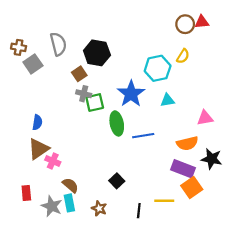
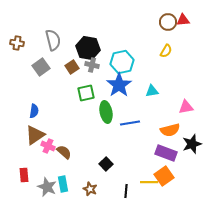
gray square: (33, 64) -> (41, 67), moved
cyan hexagon: (158, 68) -> (122, 62), moved
gray cross: (84, 94) -> (92, 65), moved
black star: (212, 159) -> (192, 144), turned -30
brown semicircle: (70, 185) -> (64, 152), moved
orange square: (192, 187) -> (164, 176), moved

